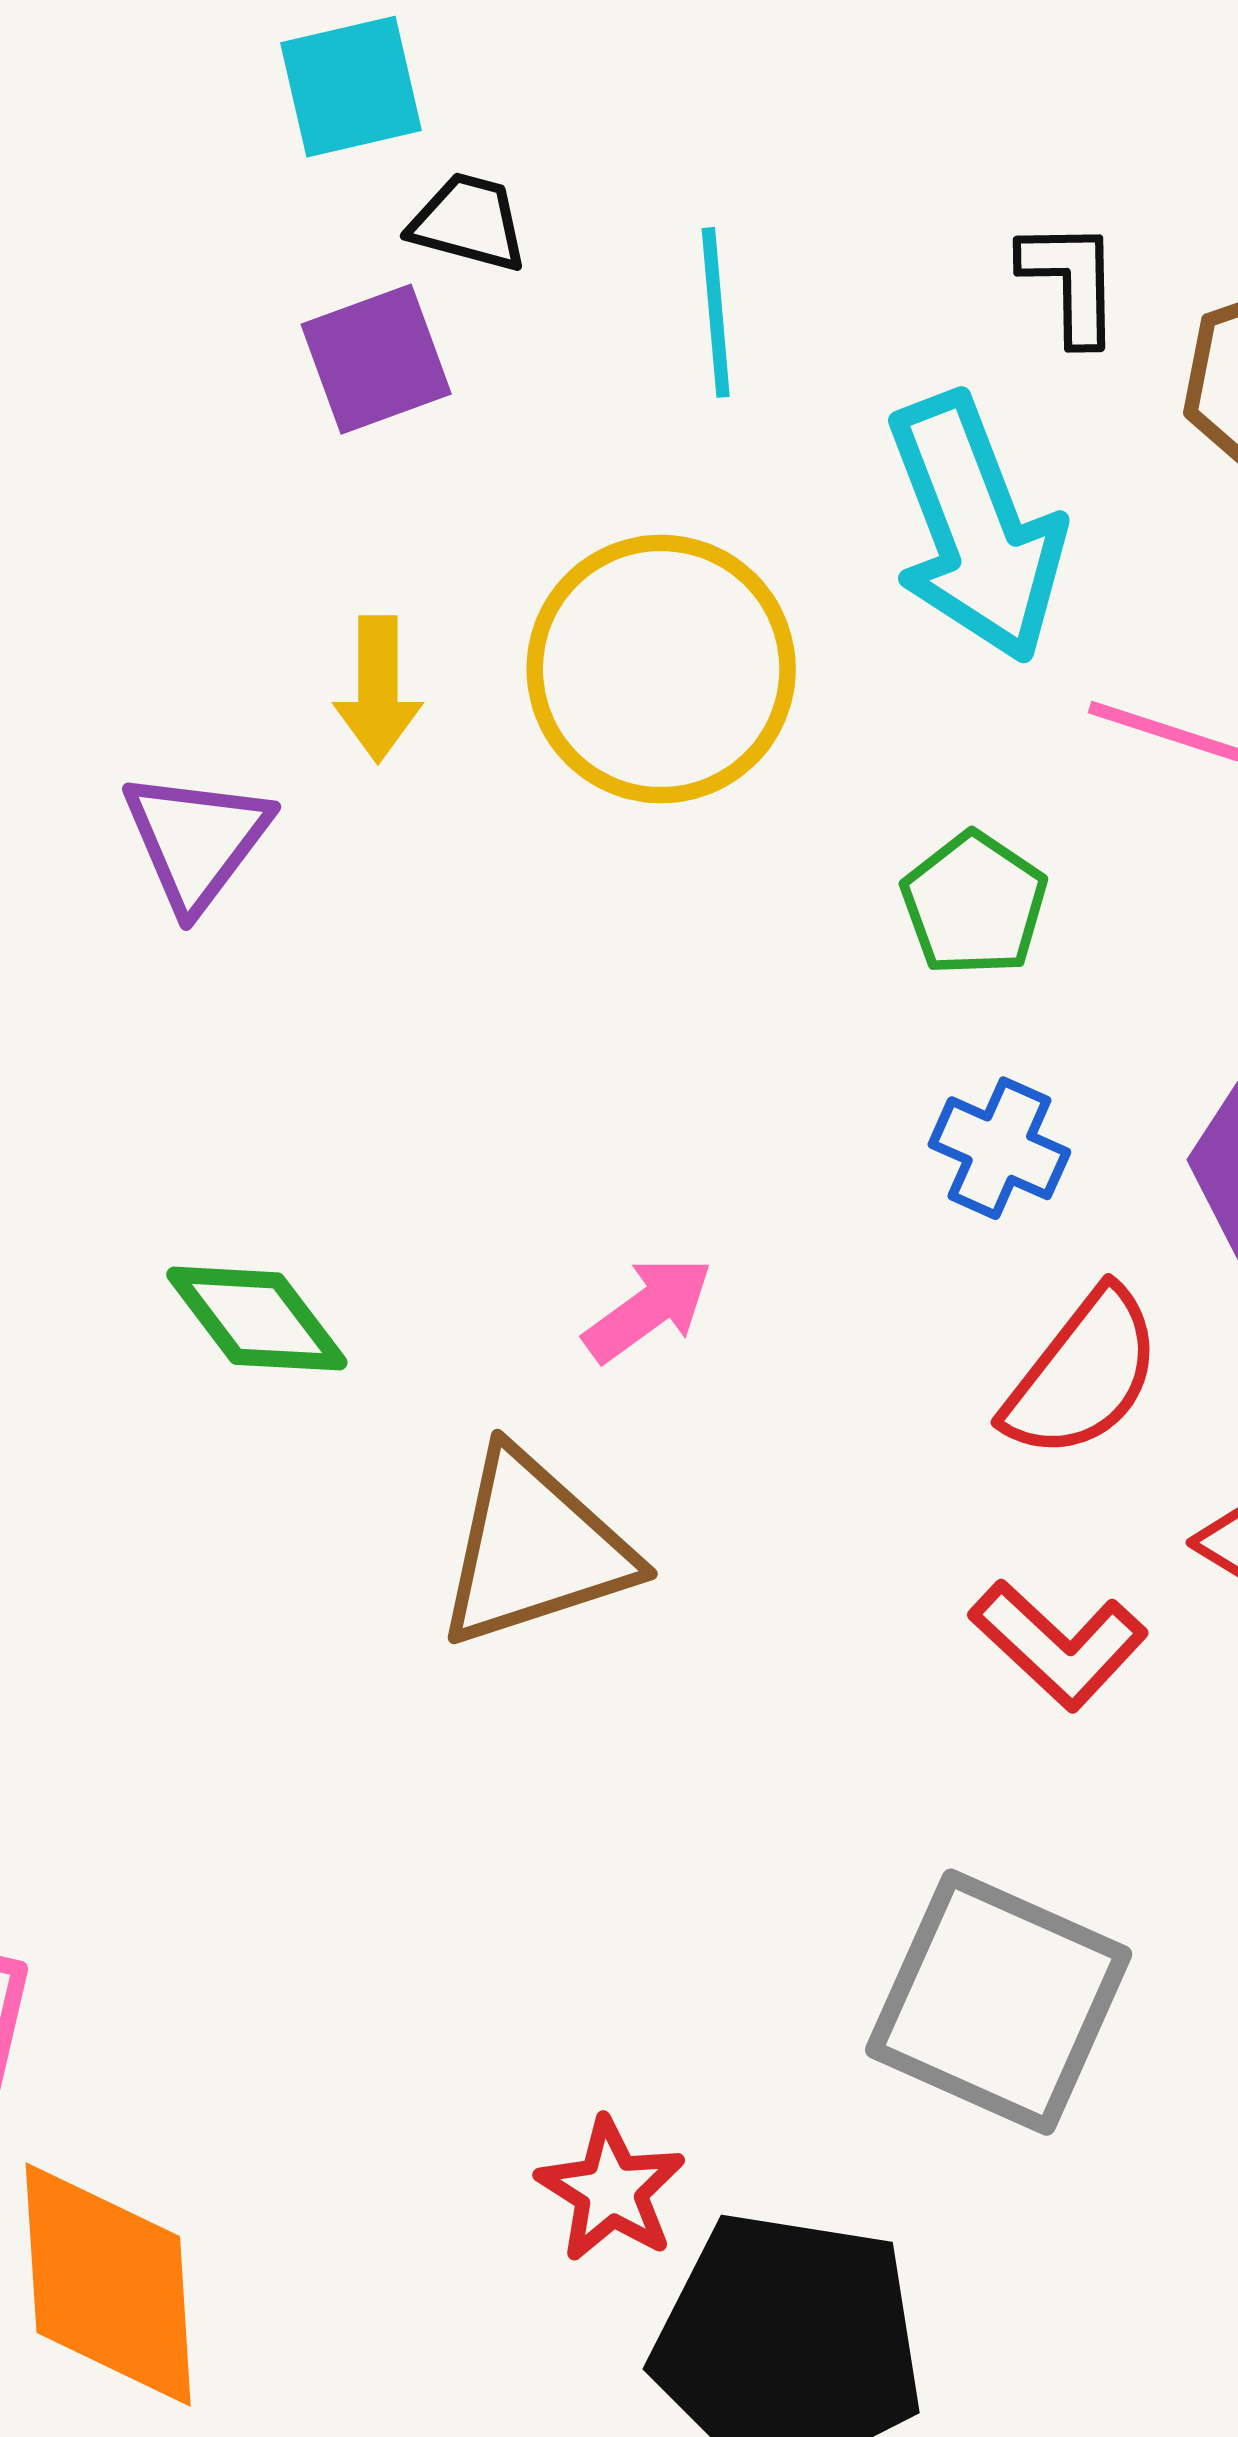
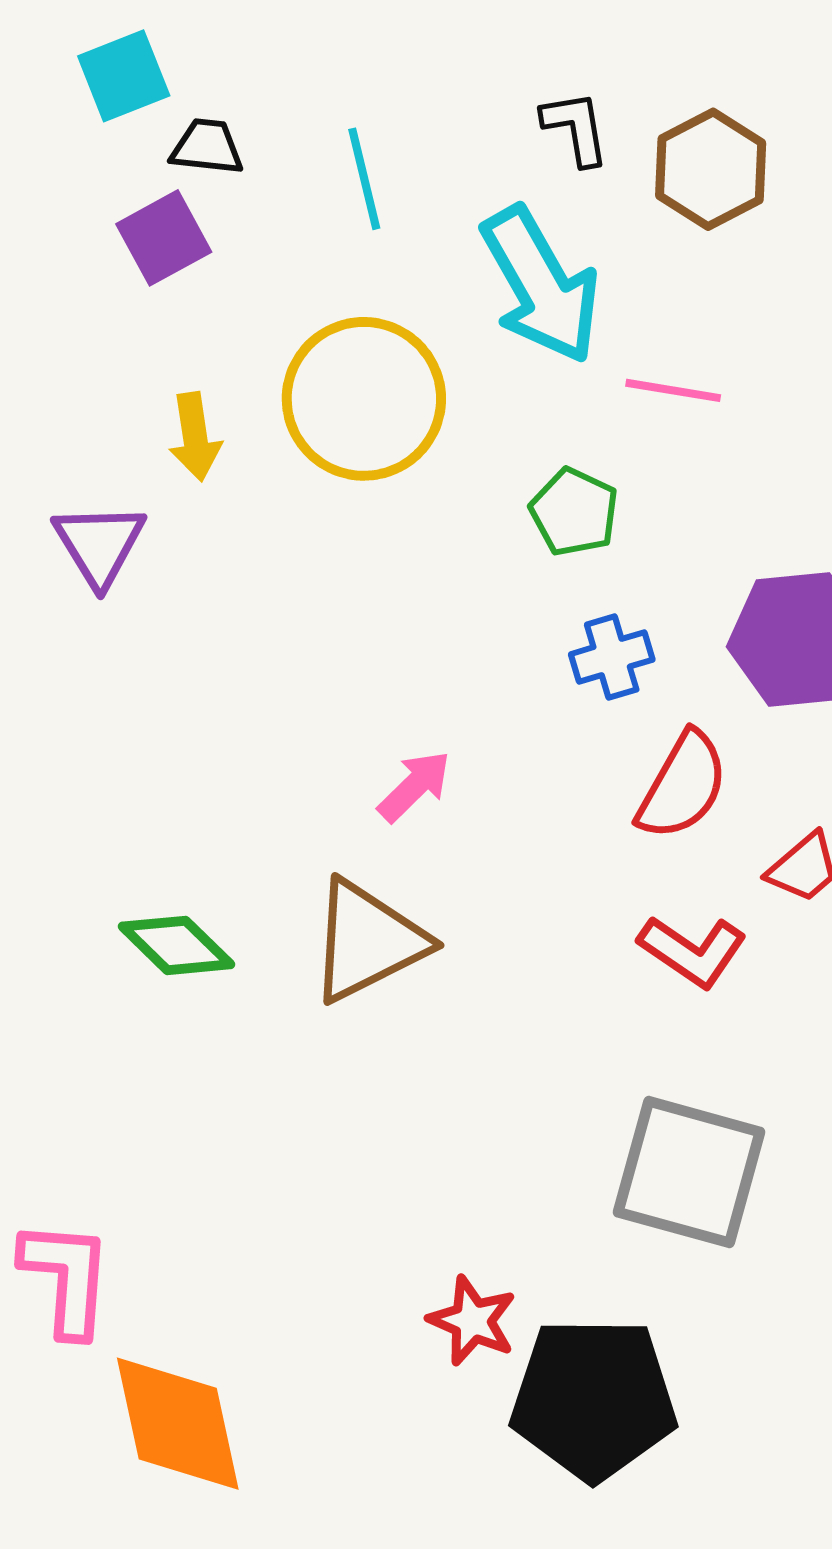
blue cross: (999, 1148) -> (612, 657), turned -32
green diamond: (257, 1319) -> (176, 945), moved

